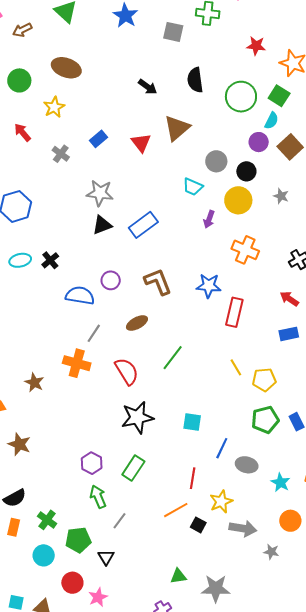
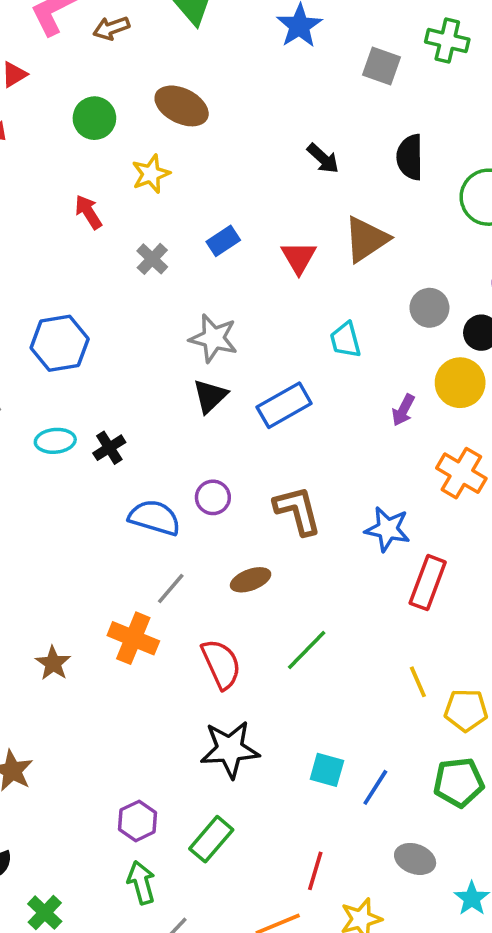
cyan trapezoid: (193, 187) -> (345, 340), moved, turned 45
black triangle: (102, 225) -> (210, 396), turned -30
blue line: (222, 448) -> (375, 787), moved

